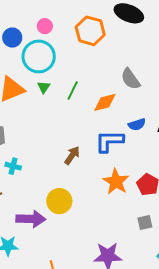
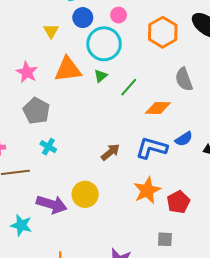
gray semicircle: (130, 79) -> (184, 79), moved
blue semicircle: (137, 125) -> (184, 139), turned -30

